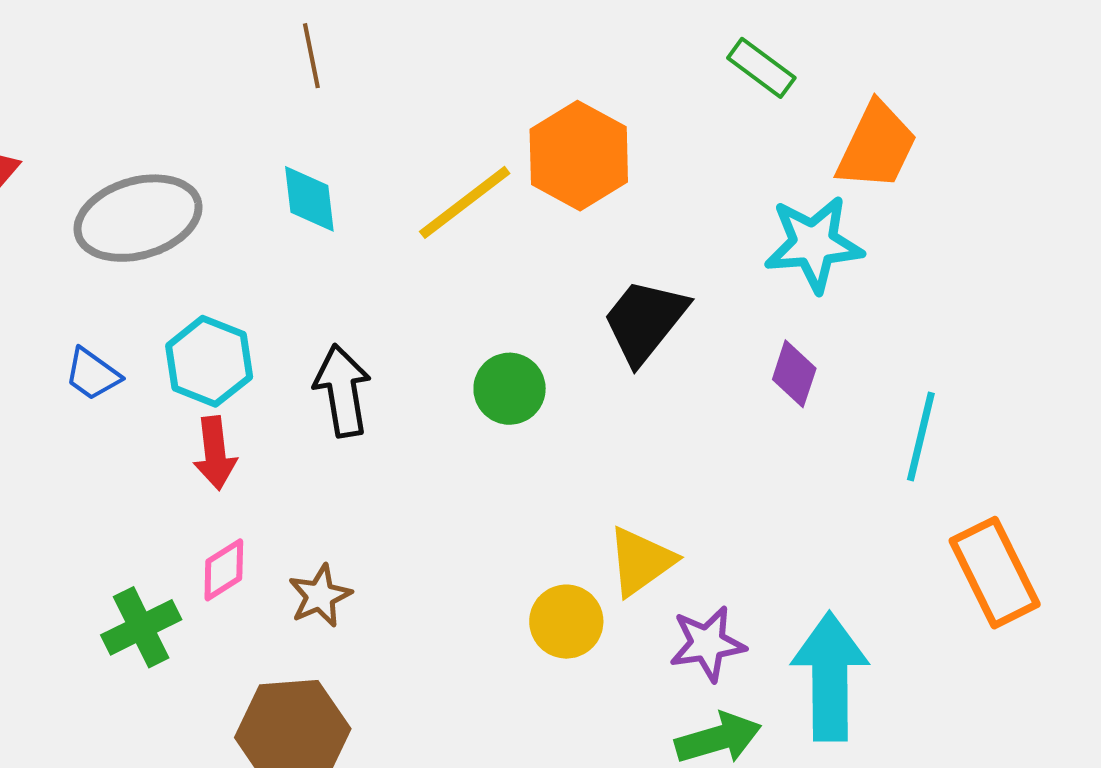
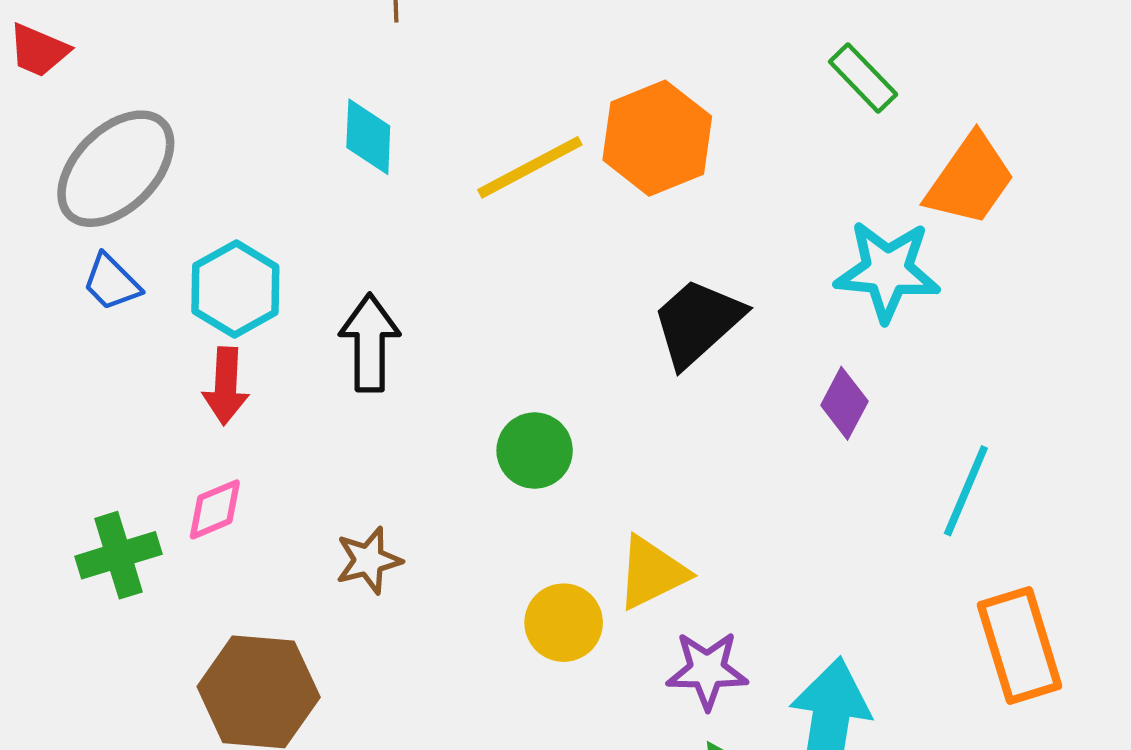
gray ellipse: (138, 218) -> (116, 169), moved, turned -38
green circle: (510, 389) -> (535, 451), moved
brown star: (320, 596) -> (369, 560), moved

